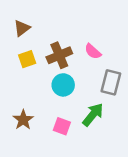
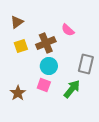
pink semicircle: (93, 51) -> (68, 30), moved
pink square: (62, 126) -> (44, 85), moved

